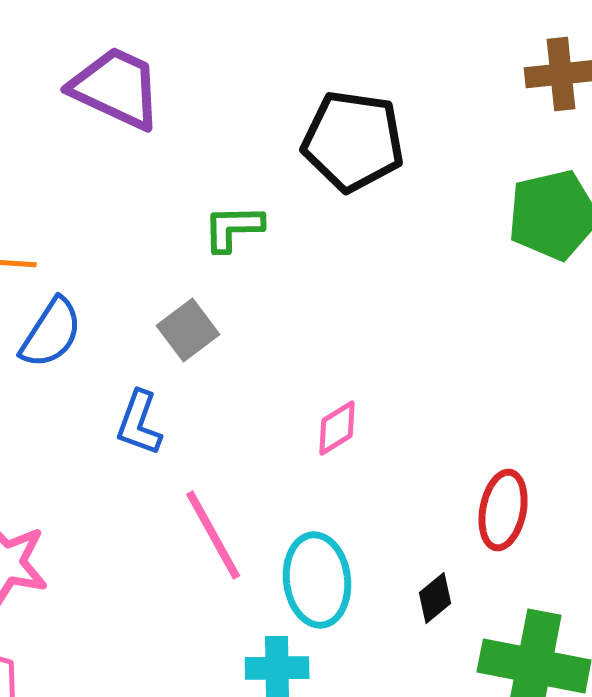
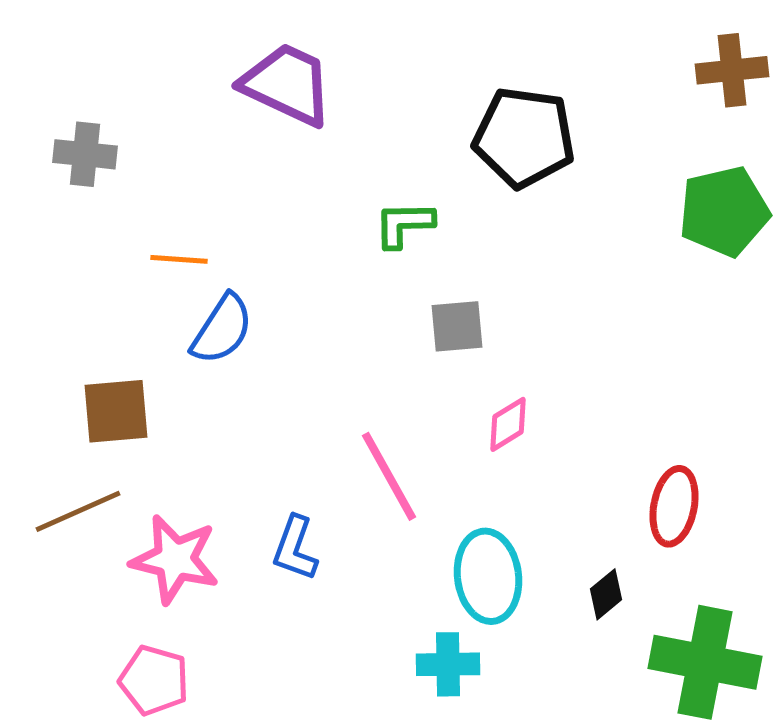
gray square: (188, 330) -> (457, 326), moved, turned 32
blue L-shape: (139, 423) -> (295, 548), moved
pink line: (213, 535) -> (389, 476), moved

